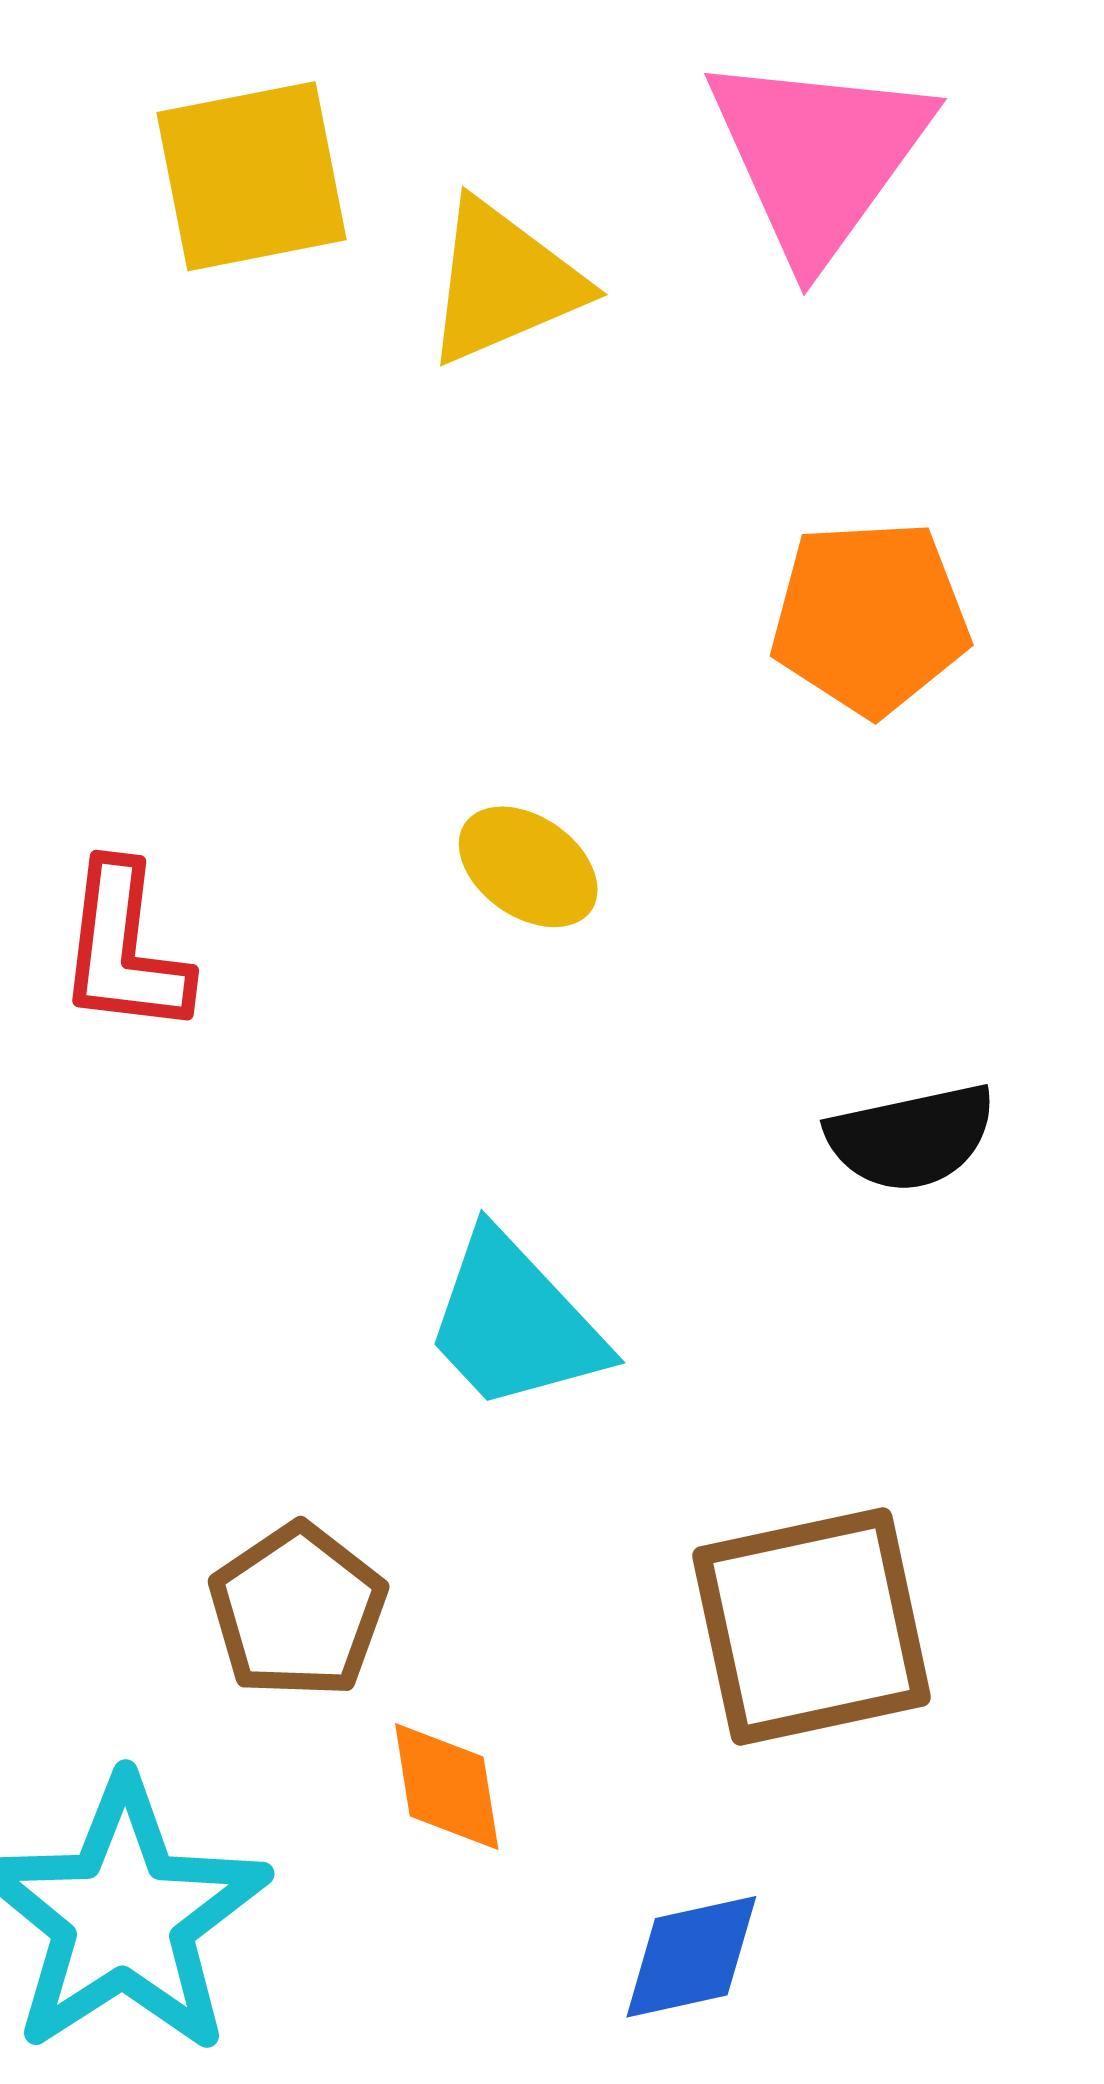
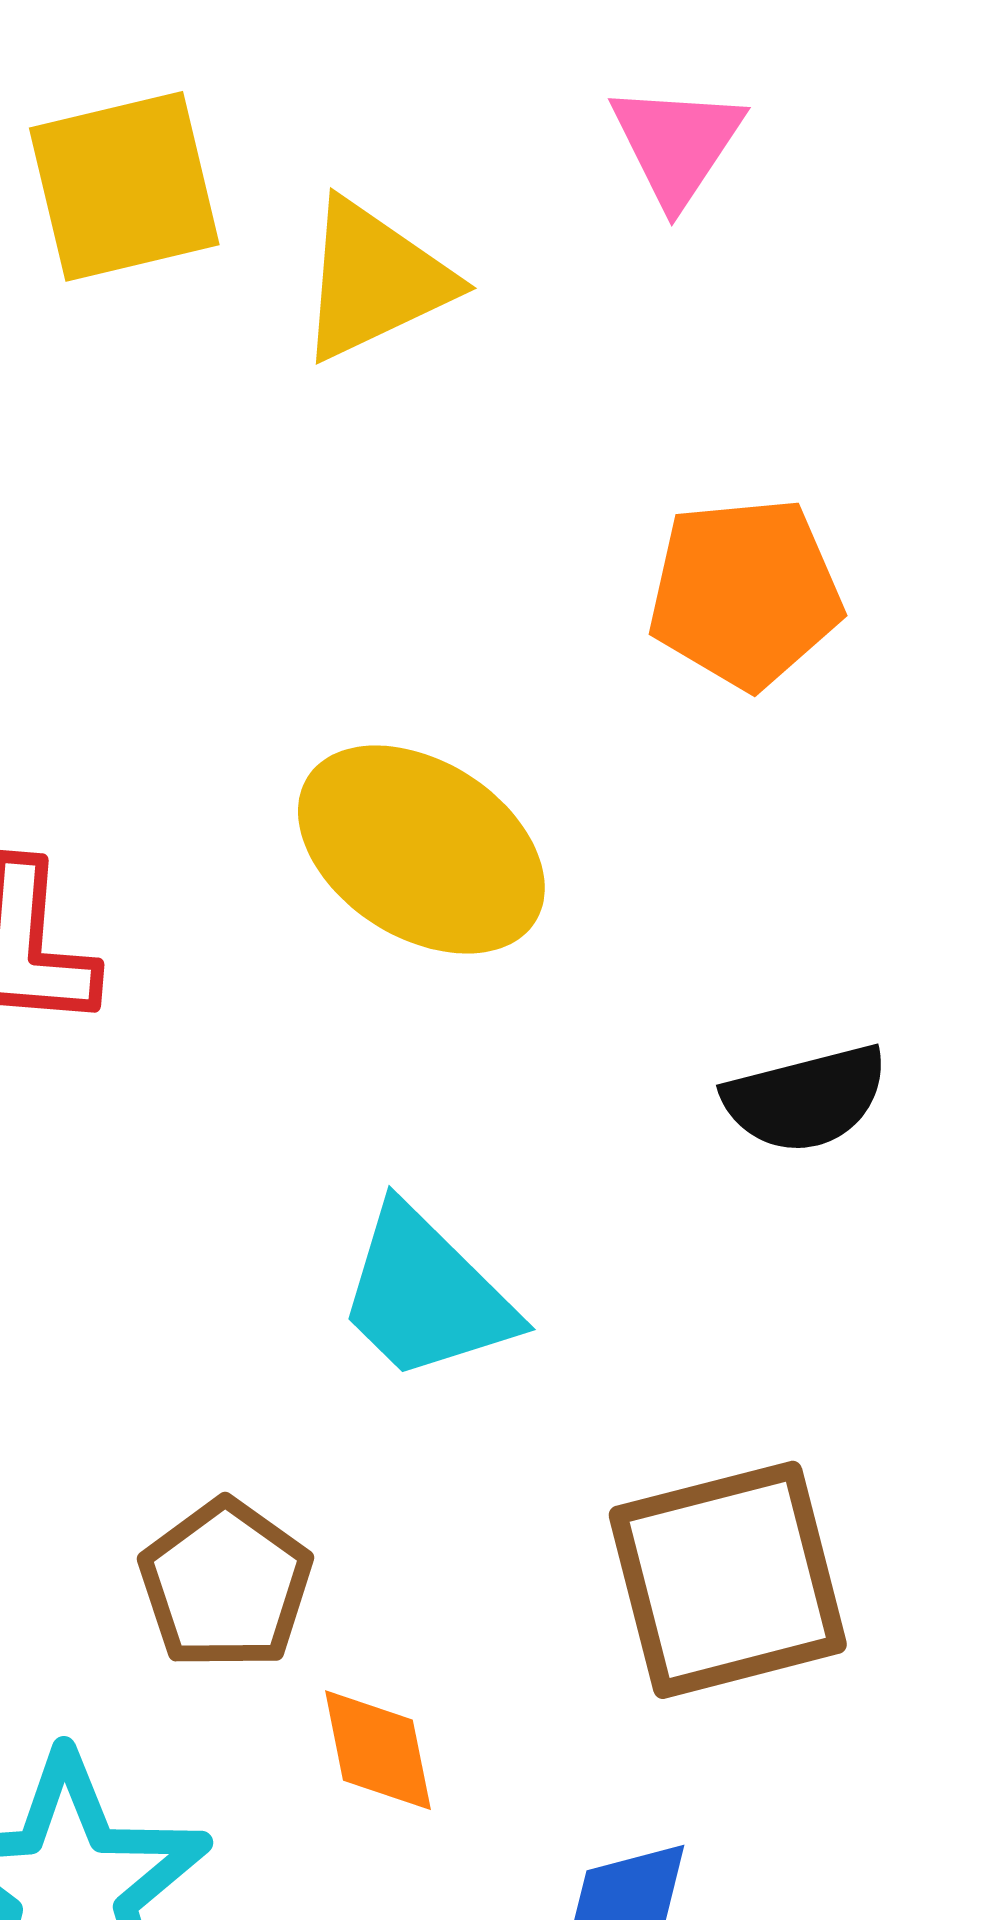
pink triangle: (818, 156) -> (677, 144), size x0.6
yellow ellipse: (528, 867) -> (421, 850), size x1.8

